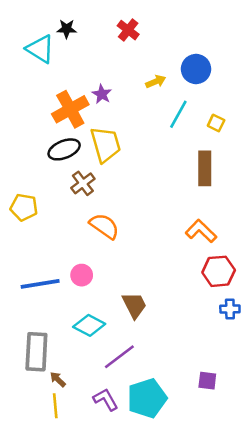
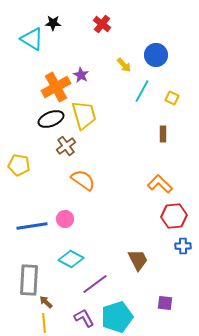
yellow arrow: (156, 82) -> (124, 65), turned 70
brown rectangle: (205, 168) -> (163, 134), size x0.6
brown trapezoid: (134, 305) -> (138, 260), moved

